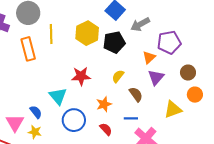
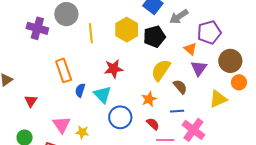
orange rectangle: (28, 49) -> (64, 70), moved
orange triangle: (149, 57) -> (190, 49), turned -32
brown circle: (188, 73) -> (230, 61), size x1.5
red star: (81, 76) -> (114, 69), moved
yellow semicircle: (118, 76) -> (161, 70), size x1.6
blue semicircle: (36, 112) -> (80, 90), moved, turned -120

